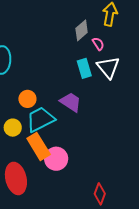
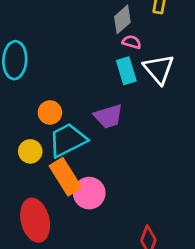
pink semicircle: (98, 44) -> (132, 42), moved, turned -40
purple trapezoid: (71, 102) -> (108, 116), turned 130

